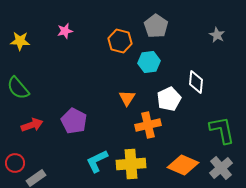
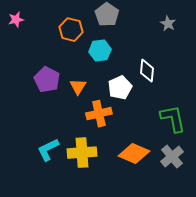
purple pentagon: (74, 121) -> (47, 80), moved

